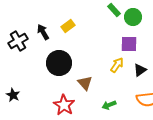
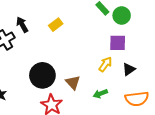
black arrow: (43, 32) -> (22, 25), moved
black circle: (59, 63) -> (42, 75), moved
green arrow: (109, 105) -> (100, 94), moved

